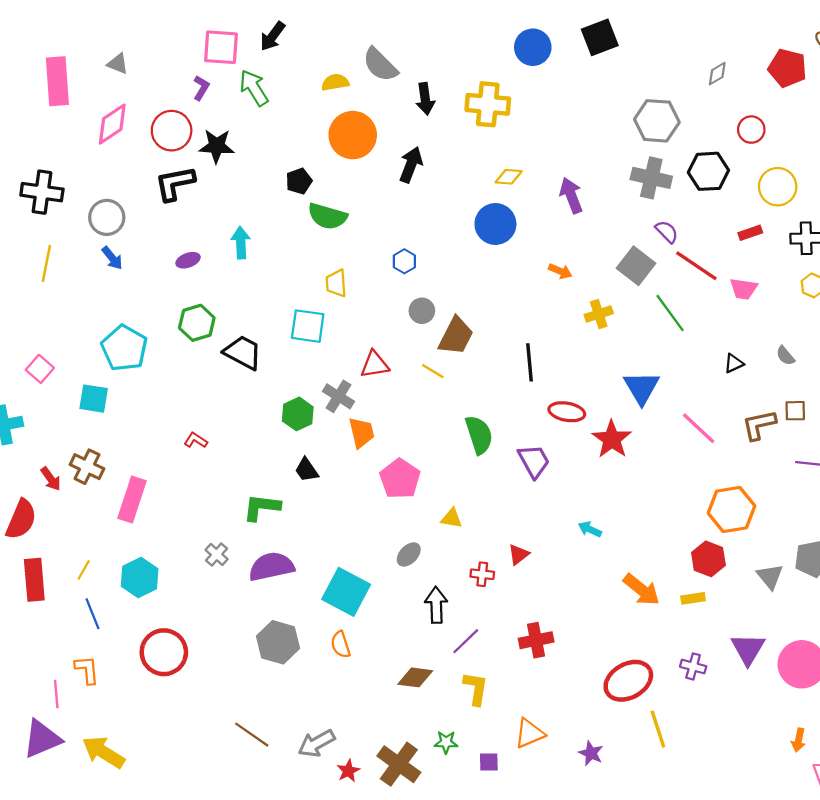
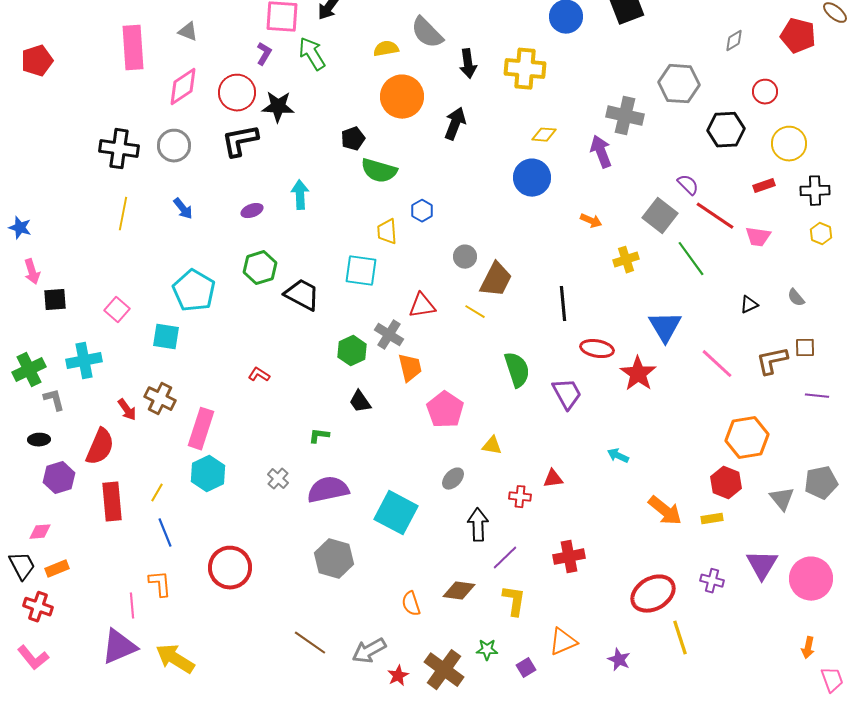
gray cross: (651, 178) -> (625, 116), moved
gray circle: (107, 217) -> (174, 146), moved
blue hexagon: (404, 261) -> (422, 211), moved
green L-shape: (262, 507) -> (319, 436), size x0.6
red triangle: (519, 554) -> (553, 479), turned 30
cyan hexagon: (140, 578) -> (208, 474), moved
orange semicircle: (341, 645) -> (411, 604), moved
purple square: (489, 762) -> (526, 668), turned -30

